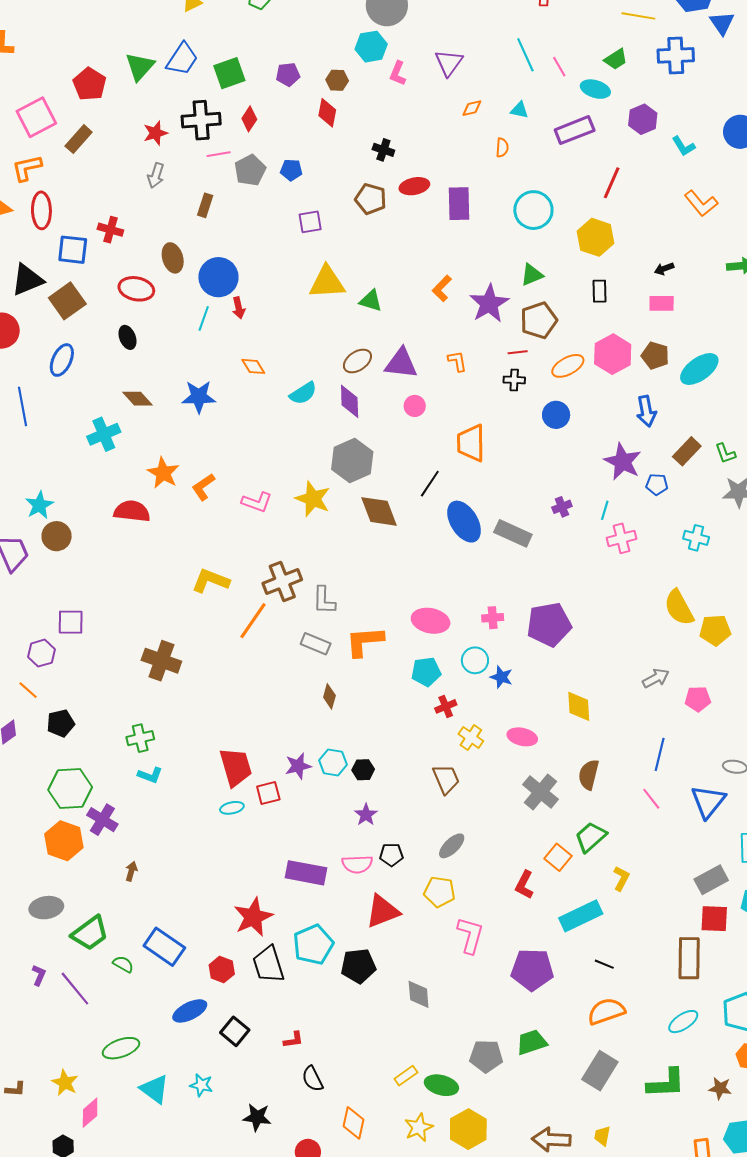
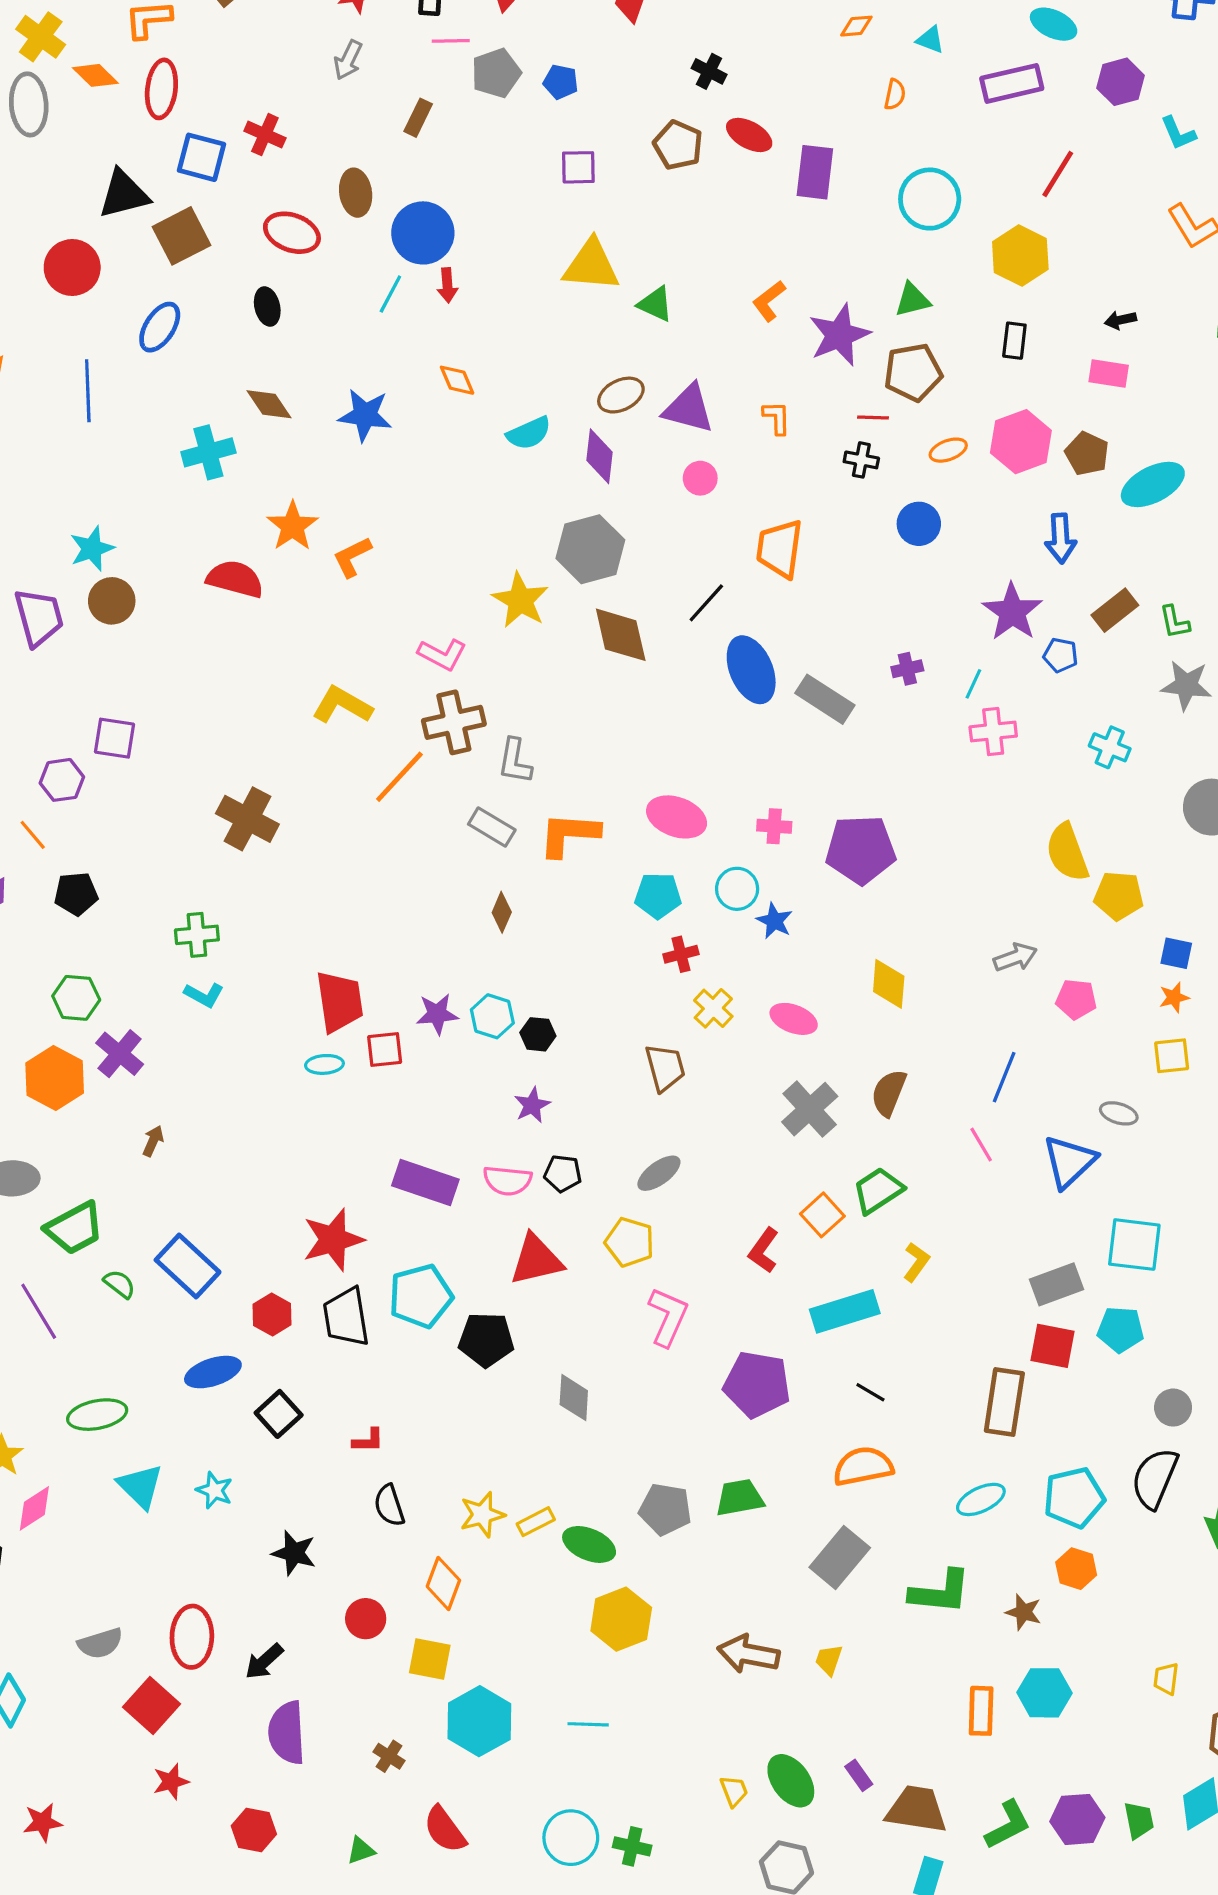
red ellipse: (414, 186) -> (749, 135), turned 32
orange ellipse: (568, 366) -> (948, 450), size x0.7
pink L-shape: (257, 502) -> (442, 654), moved
green hexagon: (70, 789) -> (76, 998), size x0.7
yellow star: (419, 1127) -> (482, 1515), moved

